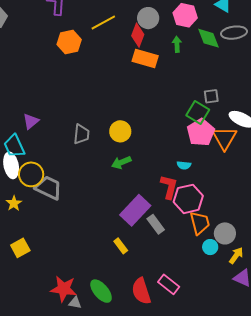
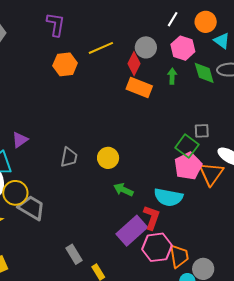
green arrow: (121, 162) -> (123, 190), moved, turned 42
cyan semicircle: (184, 165) -> (168, 197), size x2.0
pink hexagon: (188, 199) -> (157, 247), moved
purple rectangle: (135, 210) -> (132, 231), moved
gray rectangle: (156, 224) -> (74, 254), moved

